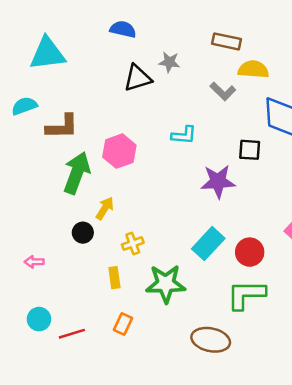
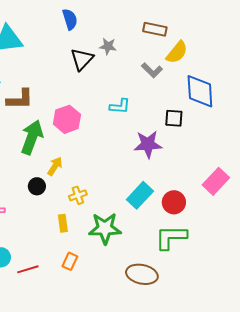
blue semicircle: (123, 29) -> (70, 19), turned 60
yellow semicircle: (253, 69) -> (177, 52), turned 125
black triangle: (138, 78) -> (82, 59), turned -30

